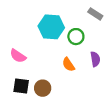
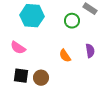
cyan hexagon: (51, 27) -> (32, 16), moved
green circle: (76, 37) -> (72, 21), moved

